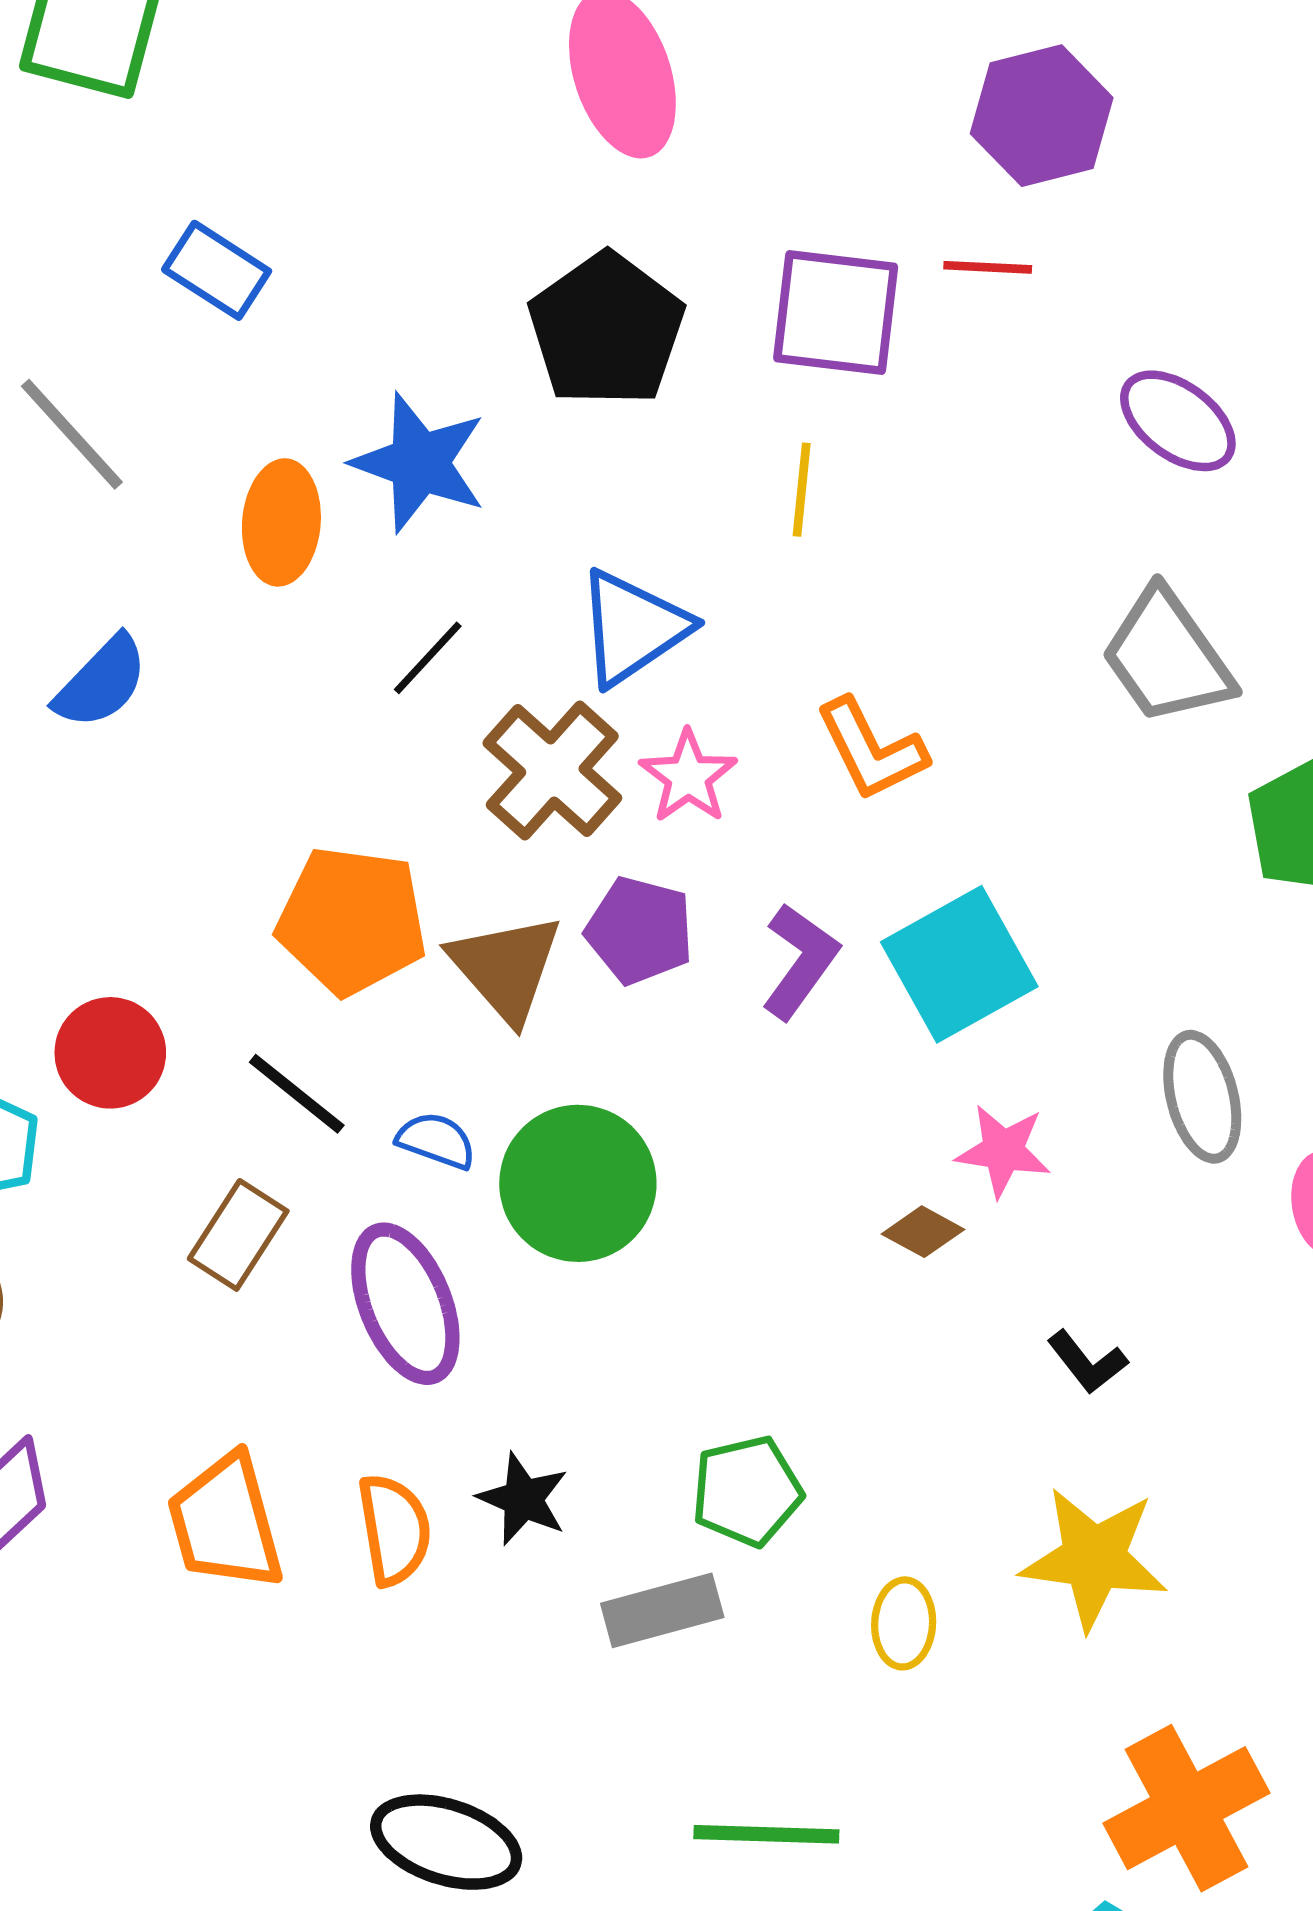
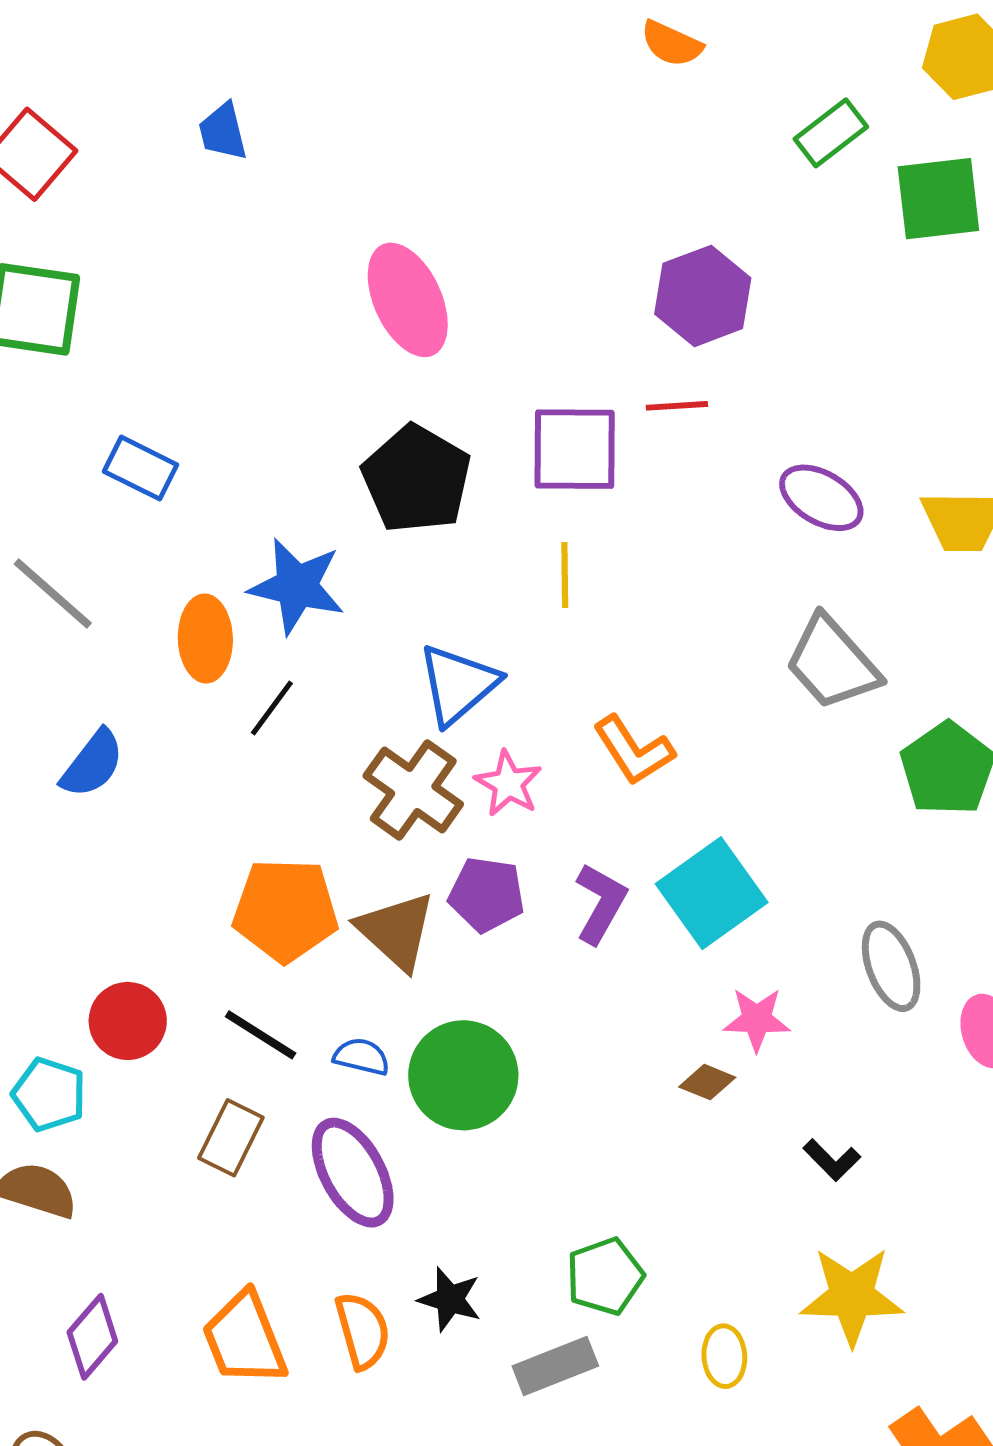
black line: (428, 658) -> (272, 708), moved

